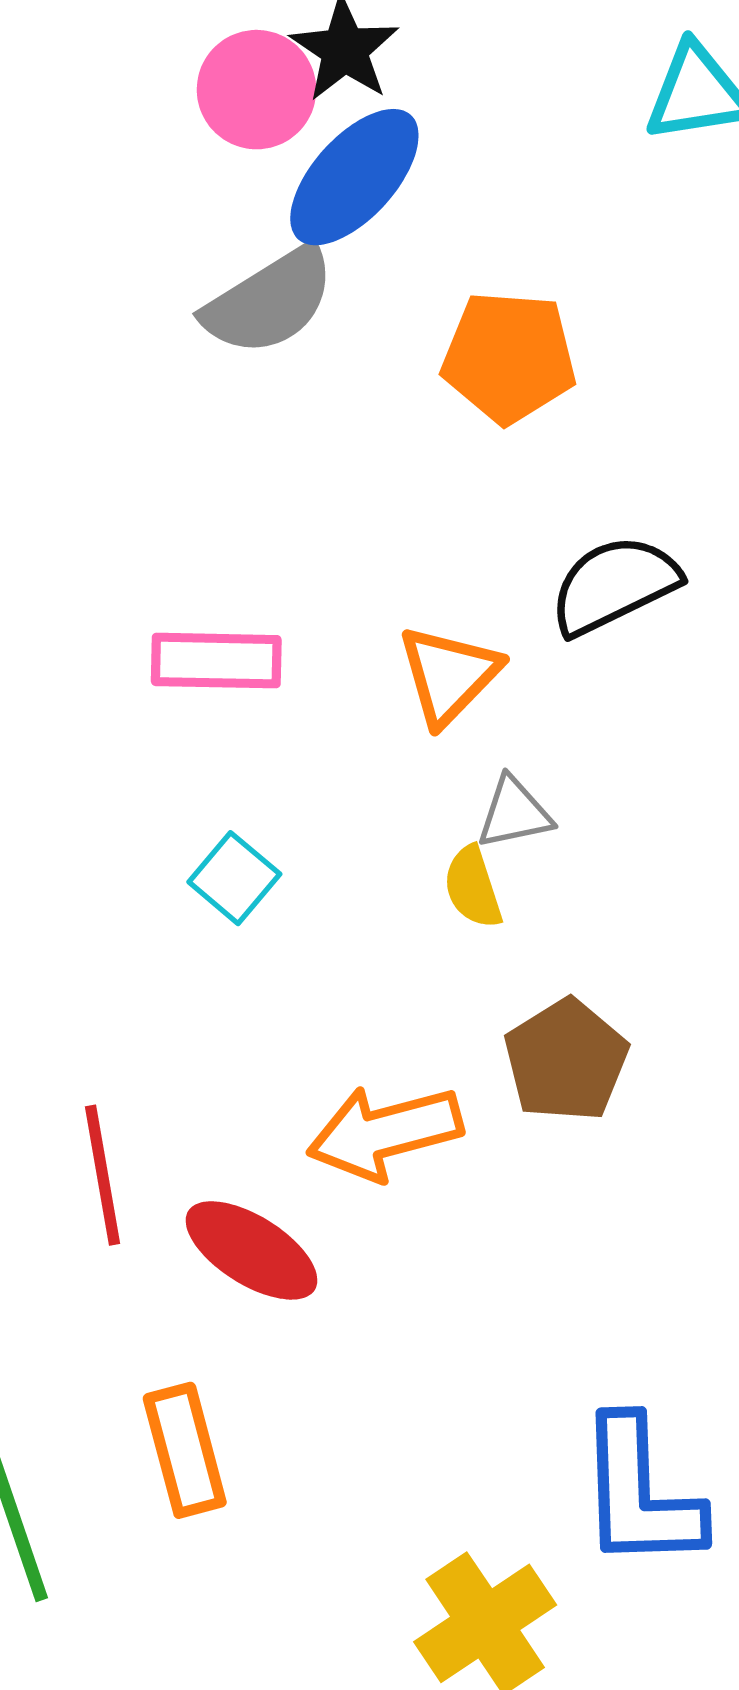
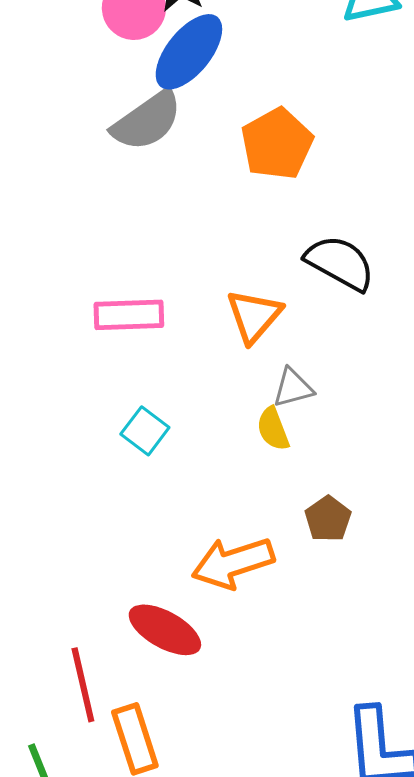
orange pentagon: (509, 357) -> (277, 144), turned -30
black semicircle: (614, 585) -> (340, 263), turned 58
brown pentagon: (566, 1060) -> (328, 519), size x0.7
red line: (103, 1175) -> (83, 685), moved

